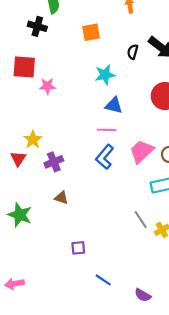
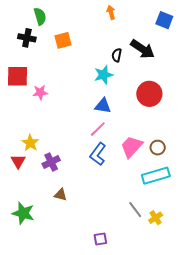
orange square: (91, 32) -> (63, 40), moved
cyan star: (105, 75) -> (104, 75), moved
pink line: (107, 130) -> (98, 129), turned -42
purple square: (78, 248) -> (100, 239), moved

